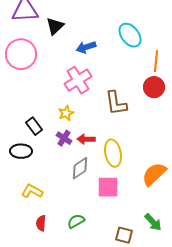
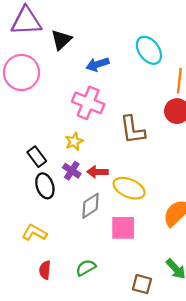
pink cross: (78, 80) -> (88, 103), turned -36
black ellipse: (21, 151) -> (45, 186), moved, turned 70
yellow ellipse: (113, 153) -> (129, 188), turned -56

